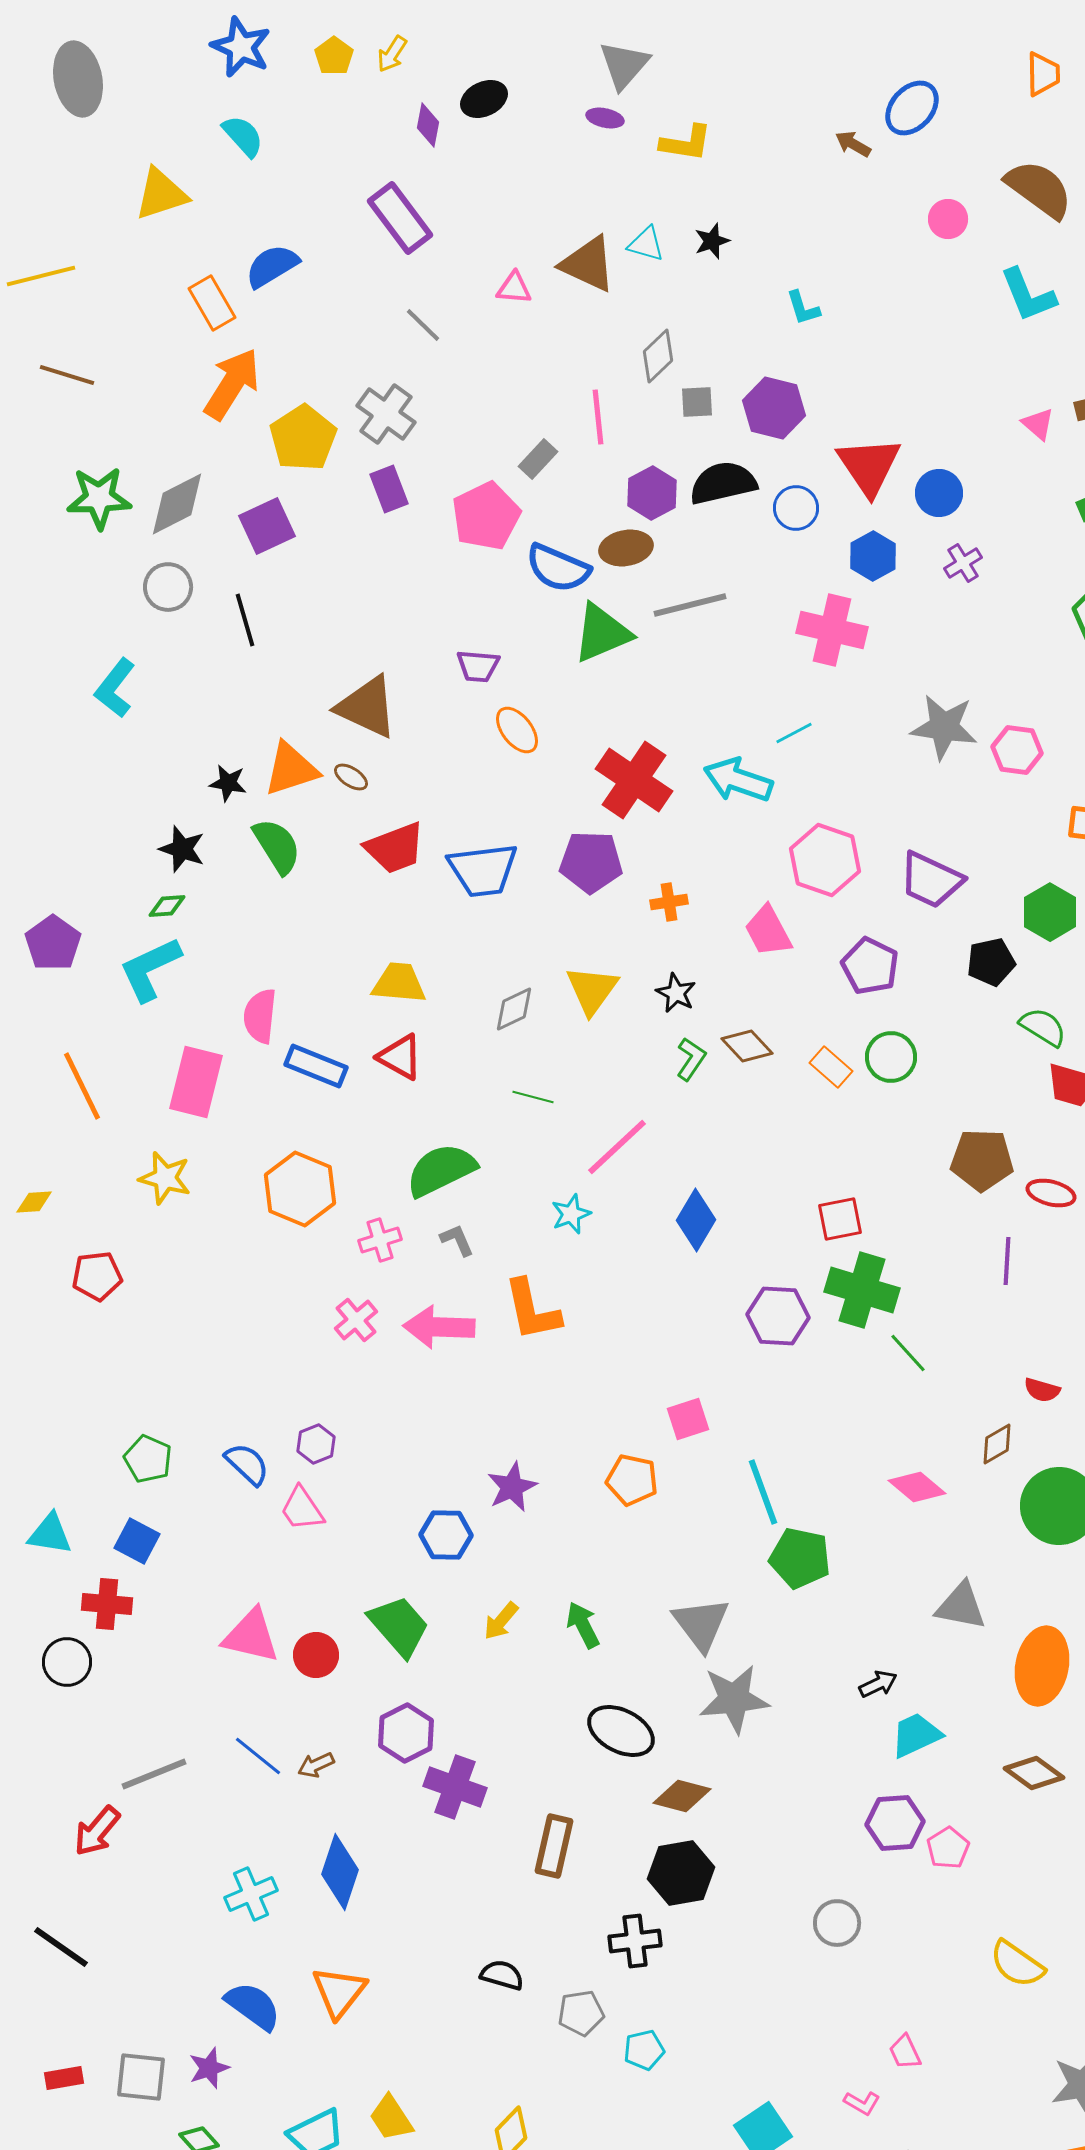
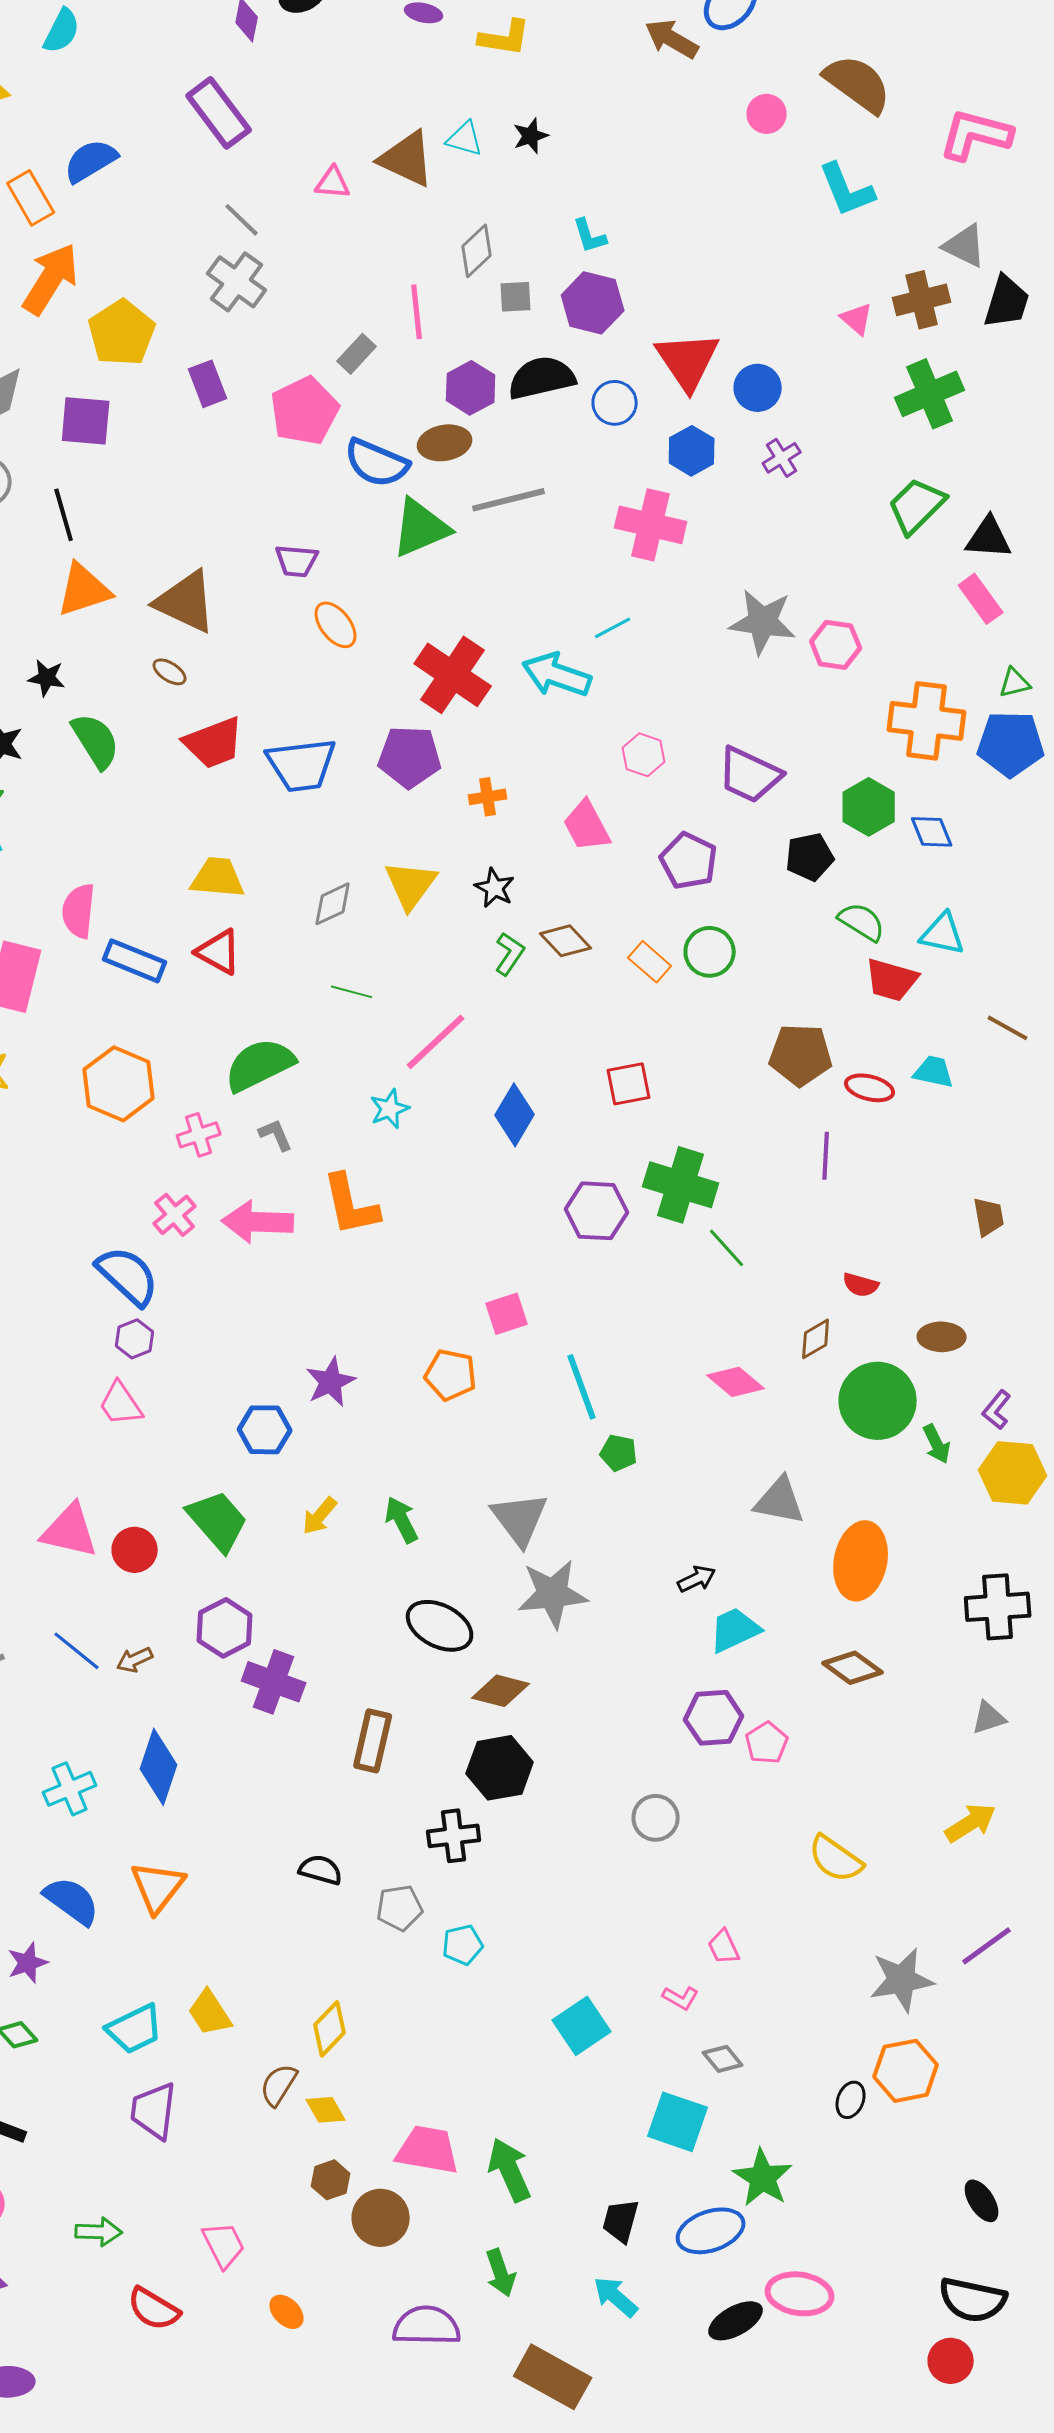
cyan semicircle: (243, 136) -> (62, 31), turned 69
brown arrow: (853, 144) -> (672, 39), size x1.5
cyan L-shape: (803, 308) -> (590, 236), moved
gray cross: (386, 414) -> (237, 282), moved
purple square: (267, 526) -> (86, 421), turned 30
orange triangle: (291, 769) -> (84, 590), moved
pink hexagon: (825, 860) -> (644, 755), size x0.6
red square: (840, 1219) -> (629, 1084), moved
blue semicircle: (247, 1464) -> (128, 1276), moved, size x1.4
green pentagon: (800, 1558) -> (619, 1453), size x0.6

